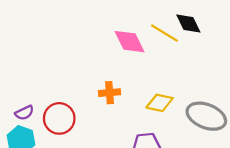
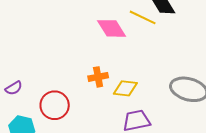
yellow diamond: (160, 103) -> (125, 88), moved
purple semicircle: (24, 113) -> (14, 88), moved

